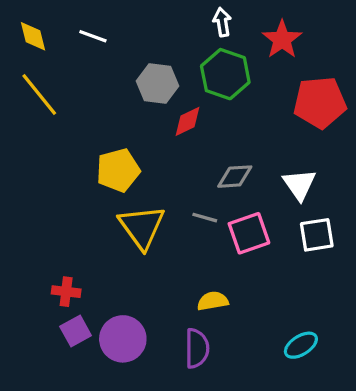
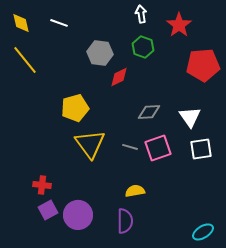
green hexagon: (225, 74) -> (143, 47), size x0.7
gray line: (205, 218) -> (130, 147), moved
cyan ellipse: (301, 345) -> (203, 232), moved

